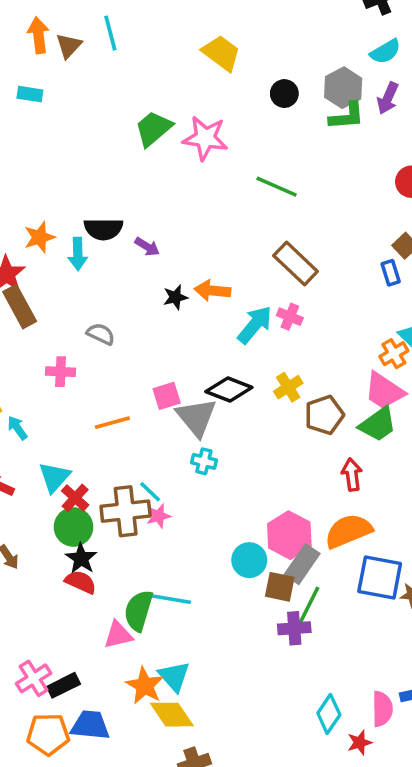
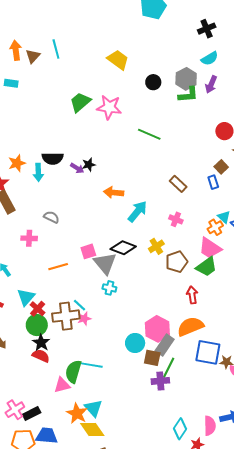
brown rectangle: (296, 264) -> (178, 184), moved, size x0.7
black star: (175, 297) -> (89, 165), moved
pink cross: (290, 317) -> (176, 219), moved

